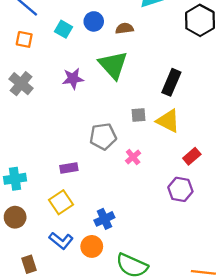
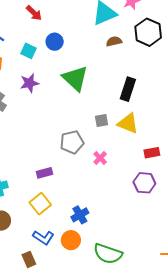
brown semicircle: (124, 28) -> (114, 41), moved
purple star: (73, 79) -> (29, 83), moved
red rectangle: (192, 156) -> (152, 153), turned 35
brown rectangle: (29, 264) -> (29, 259), moved

